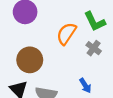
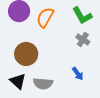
orange semicircle: (66, 34) -> (45, 17), moved

